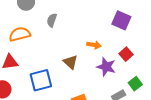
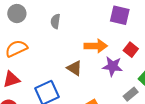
gray semicircle: (52, 20) -> (55, 21), moved
orange arrow: (94, 45) -> (96, 46), size x1.5

